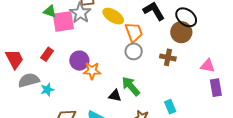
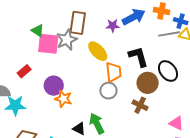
brown circle: (181, 32) -> (148, 83), moved
cyan star: (47, 90) -> (15, 105), size x1.5

